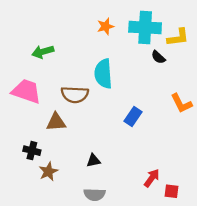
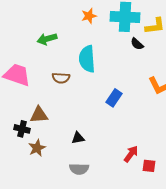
green arrow: (43, 52) -> (47, 39), moved
brown semicircle: (75, 95) -> (61, 78), size x0.7
brown triangle: (56, 122) -> (39, 115), moved

